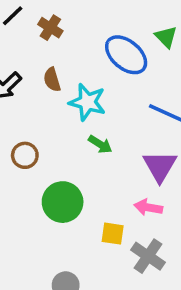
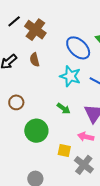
brown cross: (50, 28) -> (35, 30), size x1.5
cyan star: (87, 102) -> (70, 76), moved
green arrow: (100, 144) -> (64, 109), moved

